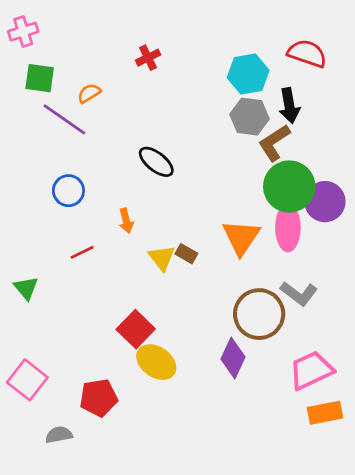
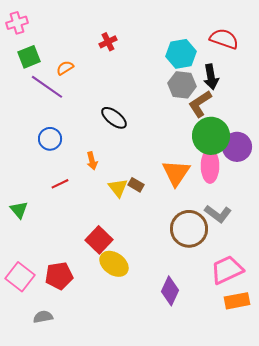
green square: (40, 78) -> (29, 57), turned -30
purple diamond: (233, 358) -> (170, 291), moved
red pentagon: (99, 398) -> (59, 276), moved

